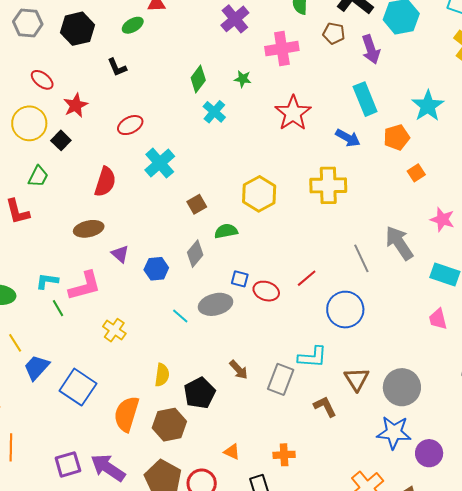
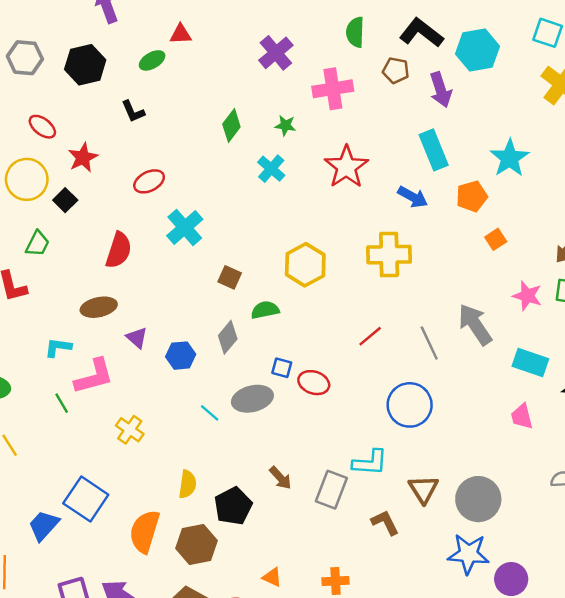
cyan cross: (214, 112) -> (271, 169), moved
brown square: (197, 204) -> (230, 277), turned -36
red line: (307, 278) -> (370, 336), moved
cyan L-shape: (47, 281) -> (58, 347), moved
blue trapezoid: (37, 367) -> (44, 525), moved

